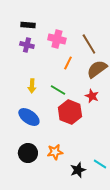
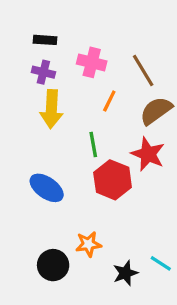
yellow arrow: (32, 86) -> (51, 109), moved, size x1.6
green line: (58, 90) -> (93, 144), turned 49
red star: (92, 96) -> (148, 154), size x1.5
black circle: (28, 153) -> (53, 265), moved

